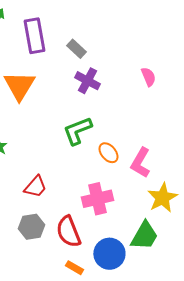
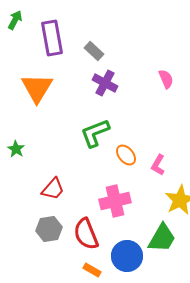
pink L-shape: (140, 163) -> (158, 165), size x0.7

